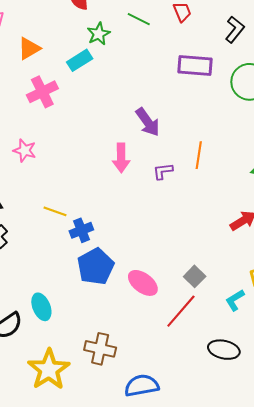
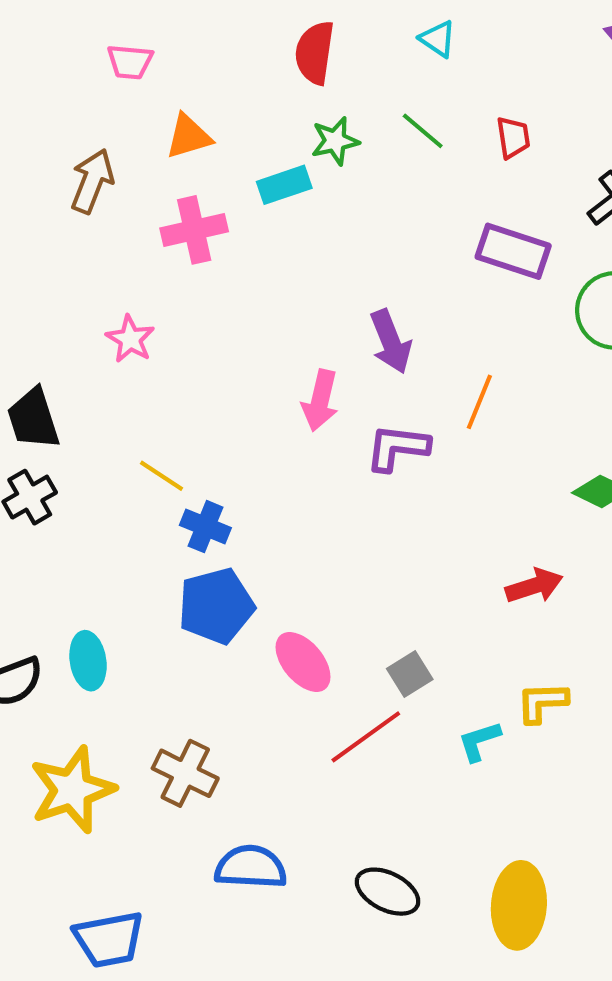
orange line: (199, 155) -> (479, 402), moved
purple L-shape: (163, 171) -> (397, 448), size x1.5
blue cross: (81, 230) -> (205, 527), turned 30
black ellipse: (224, 350) -> (388, 892), moved

